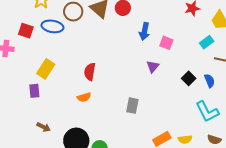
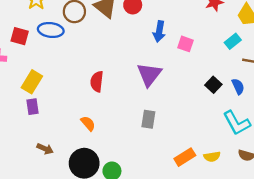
purple triangle: (153, 66) -> (149, 74), moved, size x1.6
yellow rectangle: (46, 69) -> (32, 82), moved
orange semicircle: (84, 97) -> (88, 123), moved, turned -112

